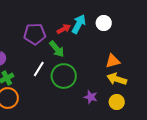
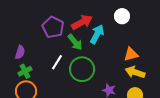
cyan arrow: (79, 24) -> (97, 34), moved
red arrow: (64, 29) -> (82, 22), size x1.5
purple pentagon: (35, 34) -> (53, 27), turned 30

